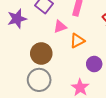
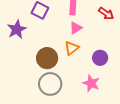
pink triangle: (60, 27) -> (76, 28), moved
orange triangle: (77, 41) -> (72, 48), moved

